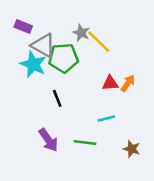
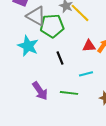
cyan star: (33, 64) -> (28, 46), moved
black line: (57, 98) -> (60, 58), moved

